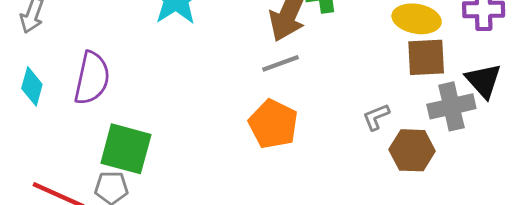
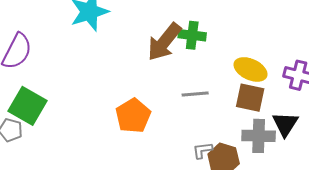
gray line: (280, 63) -> (195, 94), moved
gray L-shape: (376, 117) -> (202, 150), moved

